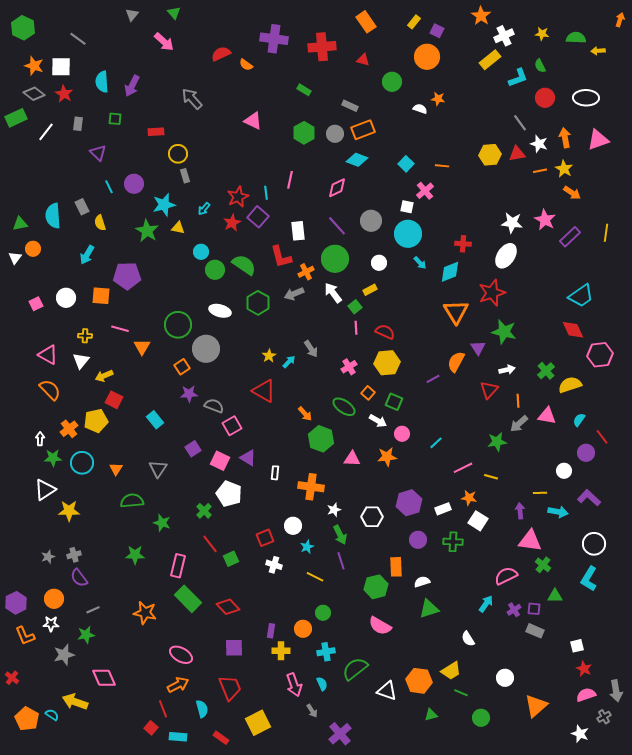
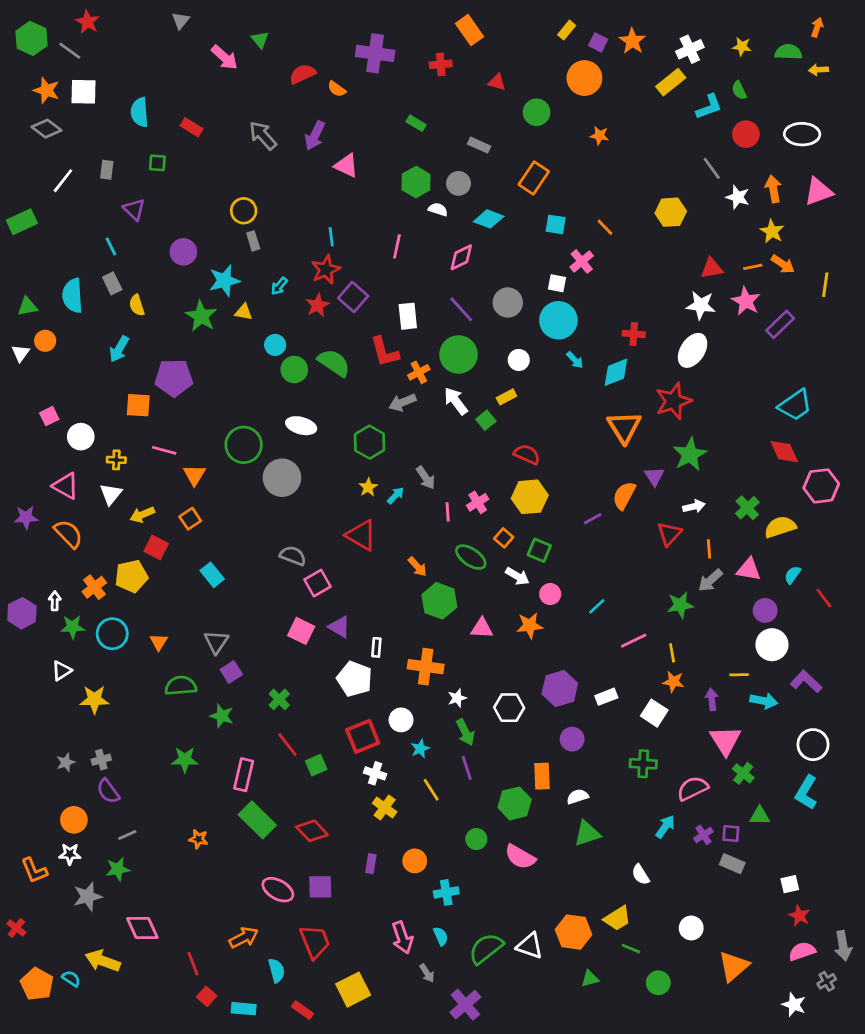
green triangle: (174, 13) -> (260, 40), moved
orange star: (481, 16) -> (632, 41), moved
orange arrow: (620, 20) -> (817, 27), moved
orange rectangle: (366, 22) -> (469, 30), moved
gray line: (78, 39) -> (70, 51), moved
red cross: (322, 47) -> (441, 64), size x0.6
purple arrow: (132, 86) -> (315, 136), moved
red star: (64, 94) -> (88, 22), moved
white semicircle: (420, 109) -> (438, 209), moved
green rectangle: (16, 118) -> (22, 222), moved
orange rectangle: (363, 130) -> (534, 178), moved, turned -35
red rectangle: (156, 132) -> (192, 127), moved, turned 35
red triangle: (517, 154) -> (712, 268), moved
cyan square: (406, 164) -> (556, 224), turned -35
orange line: (442, 166) -> (605, 227), turned 40
orange line: (540, 171) -> (753, 267), moved
cyan line: (109, 187) -> (111, 246), moved
cyan line: (266, 193) -> (331, 237), moved
yellow line: (606, 233) -> (825, 285), moved
white circle: (66, 298) -> (81, 437), moved
green hexagon: (258, 303) -> (370, 442), moved
pink line: (356, 328) -> (448, 512), moved
green star: (504, 332) -> (690, 454), turned 30
orange square: (182, 367) -> (190, 519), moved
purple star: (189, 394) -> (26, 517), moved
purple square: (193, 449) -> (231, 672), moved
purple circle: (586, 453) -> (765, 610), moved
white circle: (564, 471) -> (772, 645), size x1.5
yellow line: (491, 477) -> (672, 653), turned 64
white triangle: (45, 490) -> (62, 671), size x0.7
white pentagon: (229, 494) -> (354, 679), moved
orange star: (469, 498) -> (673, 682), moved
red square: (265, 538) -> (363, 736), size x1.4
pink triangle: (530, 541) -> (725, 740), turned 50
green cross: (453, 542) -> (643, 764), moved
yellow line: (315, 577) -> (431, 790), turned 30
purple hexagon: (16, 603) -> (22, 613), moved
orange star: (145, 613) -> (198, 839), size x0.6
green circle: (323, 613) -> (476, 839), moved
yellow cross: (281, 651) -> (385, 808), moved, turned 36
pink ellipse: (181, 655) -> (278, 890), moved
green semicircle: (355, 669) -> (486, 949), moved
red line: (163, 709) -> (193, 964), moved

